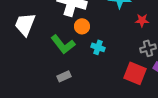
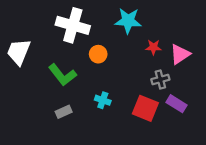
orange circle: (82, 26) -> (98, 54), moved
cyan cross: (98, 47) -> (103, 100), moved

